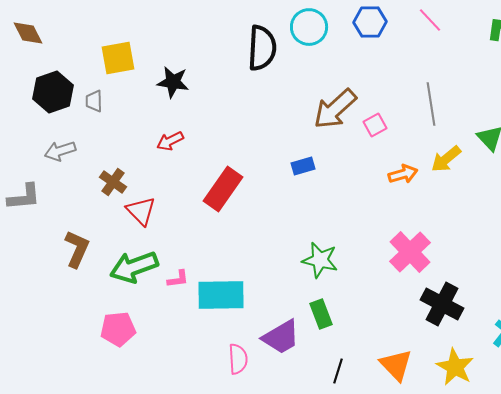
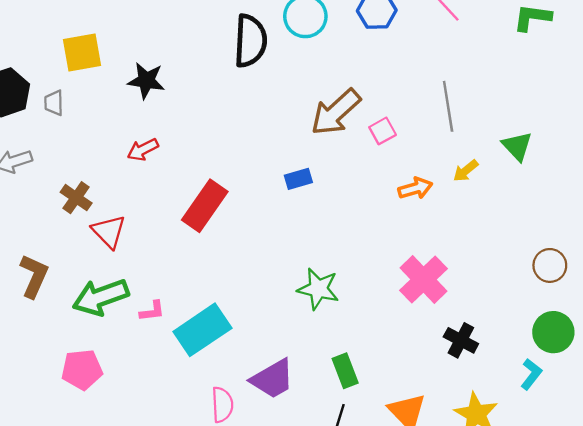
yellow arrow: (446, 159) -> (466, 171), size x0.7
cyan rectangle: (221, 295) -> (202, 330), turned -33
black cross: (442, 304) -> (461, 340), size x0.7
green rectangle: (321, 314) -> (345, 371), moved

